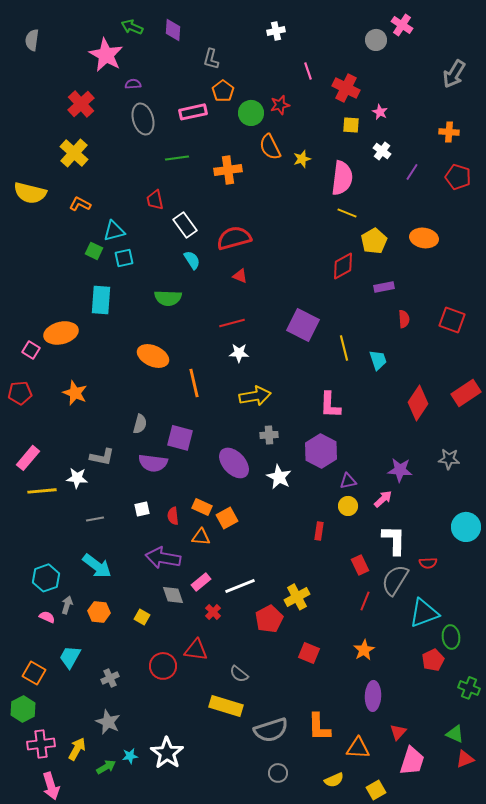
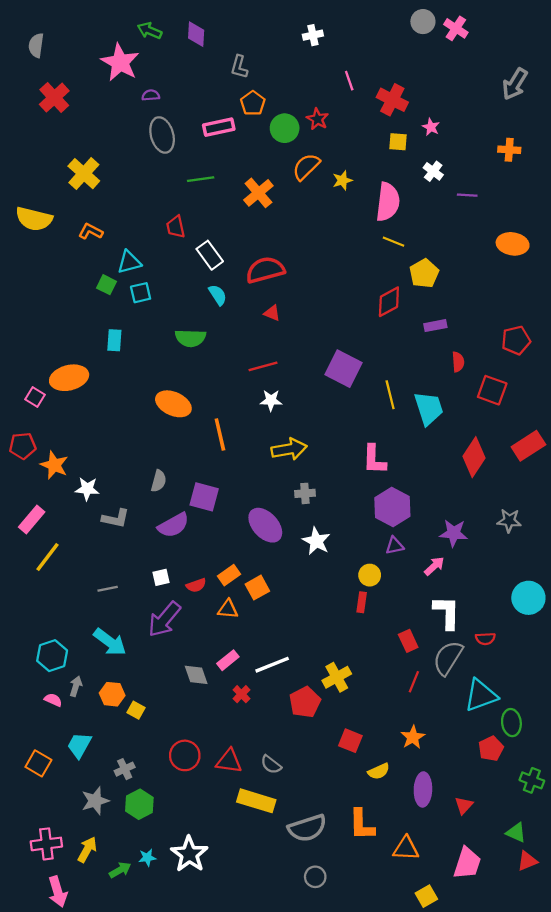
gray circle: (376, 40) -> (423, 22), moved
red cross: (81, 104) -> (54, 98), moved
red star: (280, 105) -> (317, 119), turned -30
orange semicircle: (270, 147) -> (306, 167), turned 72
orange cross: (228, 170) -> (258, 193), turned -32
purple line: (412, 172) -> (467, 195), turned 60
red pentagon: (458, 177) -> (516, 340), moved, turned -30
orange ellipse: (424, 238) -> (513, 244), moved
cyan rectangle: (101, 300) -> (114, 340), size x0.7
red square: (452, 320) -> (492, 390), moved
cyan trapezoid: (378, 360) -> (429, 408), size x1.5
orange star: (75, 393) -> (54, 465), moved
purple hexagon: (321, 451) -> (392, 507), moved
purple semicircle: (153, 463) -> (173, 525), turned -36
white star: (77, 478) -> (87, 489), moved
yellow line: (42, 491) -> (48, 557), turned -48
yellow circle: (348, 506) -> (370, 575), moved
orange rectangle: (202, 507) -> (229, 575), turned -60
red semicircle: (173, 516) -> (196, 585), turned -102
purple arrow: (163, 558) -> (164, 619), moved, turned -60
yellow square: (142, 617) -> (136, 710), moved
red triangle: (196, 650) -> (229, 761), moved
green hexagon: (23, 709) -> (139, 804), moved
gray star: (108, 722) -> (95, 801), moved, turned 30
red triangle: (398, 732) -> (464, 805), moved
yellow semicircle: (334, 780) -> (379, 771), moved

